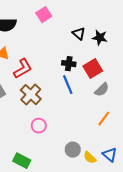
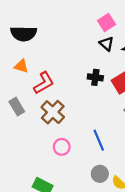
pink square: (44, 15) -> (107, 22), moved
blue line: (68, 85) -> (99, 140), moved

